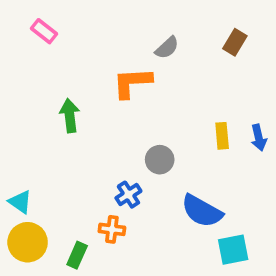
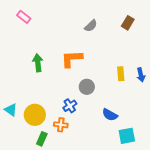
orange L-shape: (132, 83) -> (72, 59), moved
blue semicircle: (202, 211) -> (110, 115), size x0.7
yellow circle: (28, 242) -> (35, 115), moved

